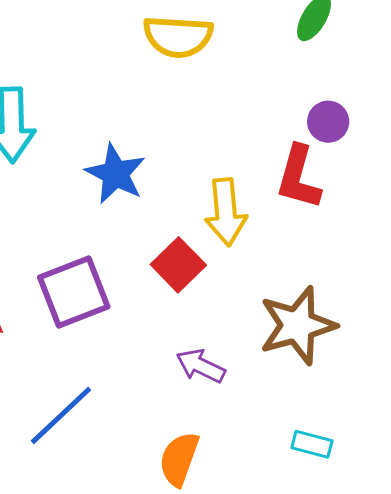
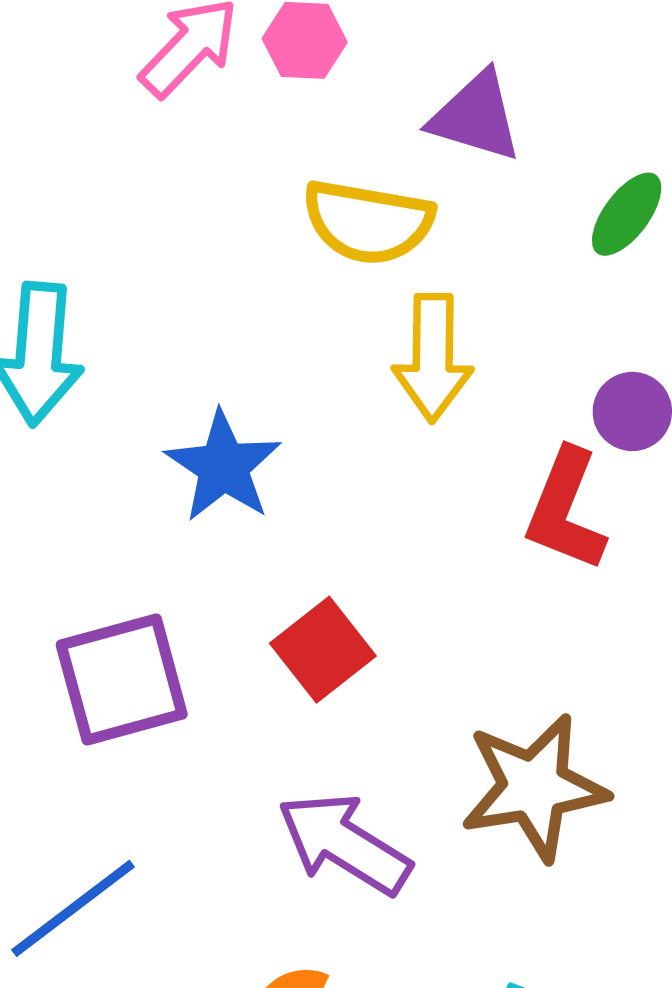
yellow arrow: (226, 212) -> (433, 358), moved
purple arrow: (201, 366) -> (344, 844), size x1.5

